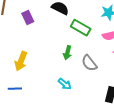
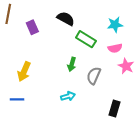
gray semicircle: (89, 63) -> (94, 76), turned 60
cyan arrow: (65, 84) -> (68, 96), turned -56

